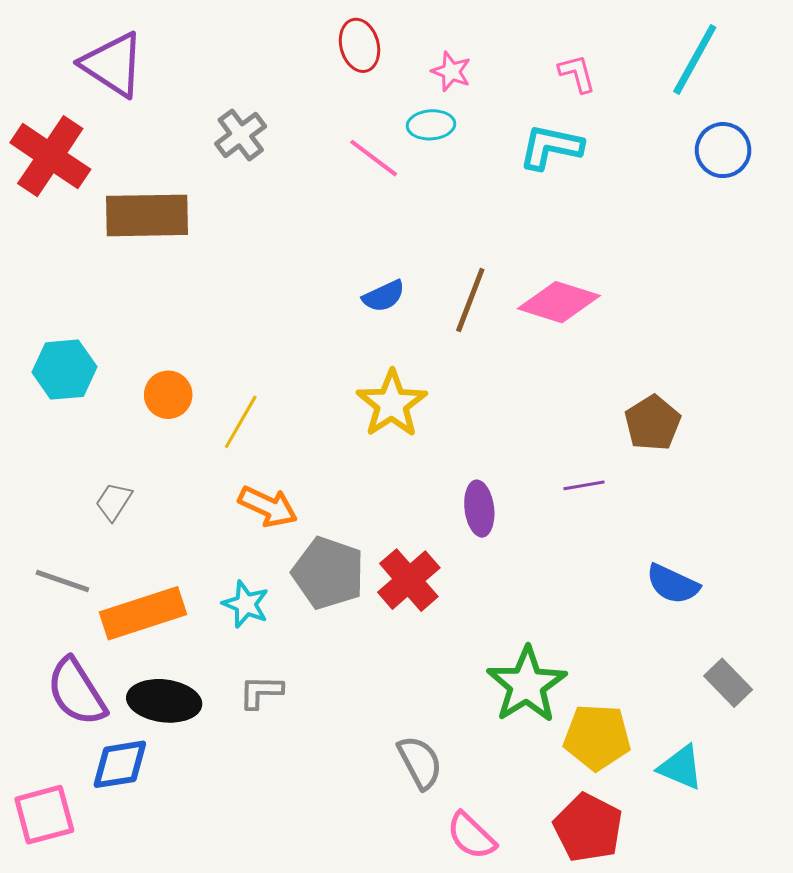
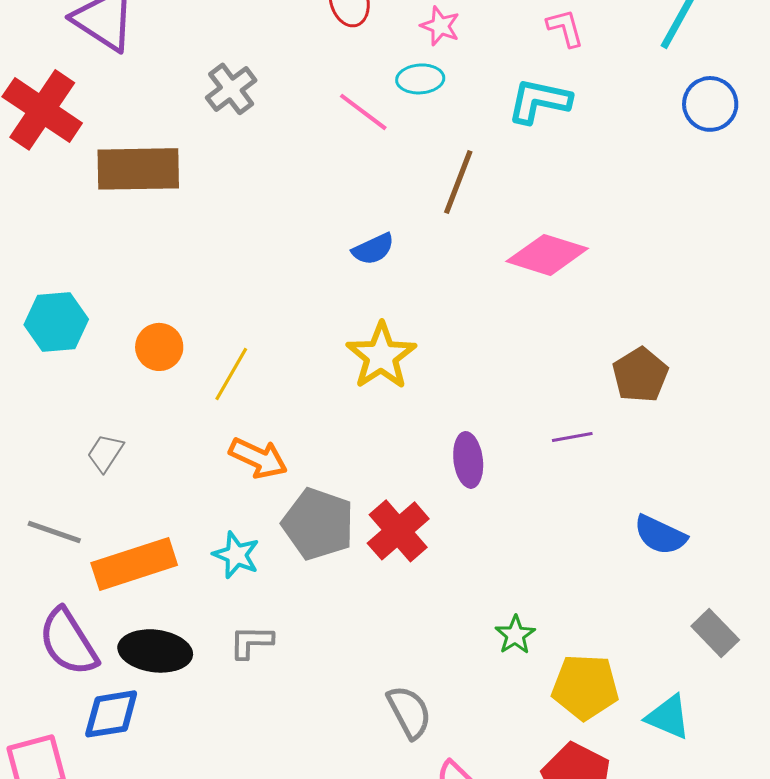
brown line: (470, 300) -> (458, 182), moved
green star: (527, 685) -> (515, 635), size x0.5

